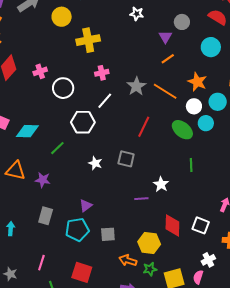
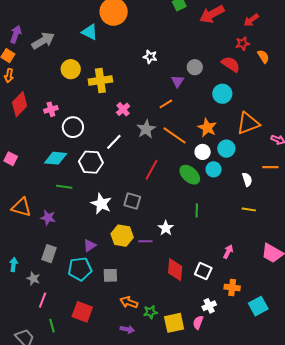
yellow circle: (62, 17) -> (71, 69), moved
orange line: (168, 59) -> (166, 104), moved
pink cross: (102, 73) -> (123, 109), moved, turned -32
cyan diamond: (27, 131) -> (56, 158), moved
green line: (57, 148) -> (64, 187), turned 49
white star: (95, 163) -> (101, 204), size x1.5
yellow hexagon: (149, 243) -> (122, 236), moved
gray star: (10, 274) -> (33, 279), moved

